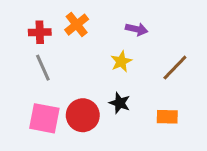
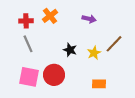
yellow star: (121, 61) -> (94, 53), moved
black star: (120, 103) -> (70, 50), moved
orange rectangle: (167, 117) -> (99, 84), moved

